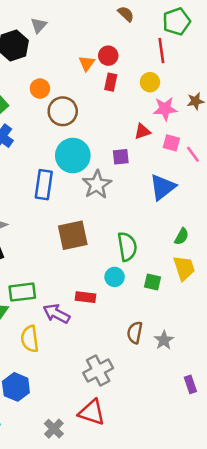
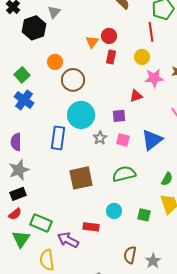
pink square: (171, 143) -> (123, 140), moved
gray star: (97, 185) -> (100, 138), size x0.6
green semicircle: (127, 247) -> (124, 174), moved, turned -95
green rectangle: (22, 292) -> (41, 223), turned 30

